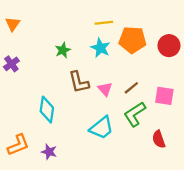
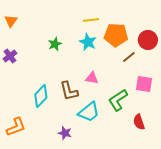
brown L-shape: (79, 82) -> (69, 91), moved
brown line: (131, 88) -> (129, 57), moved
pink triangle: (105, 89) -> (92, 78), turned -40
cyan diamond: (47, 110) -> (41, 96), turned 35
purple star: (49, 152) -> (65, 133), moved

